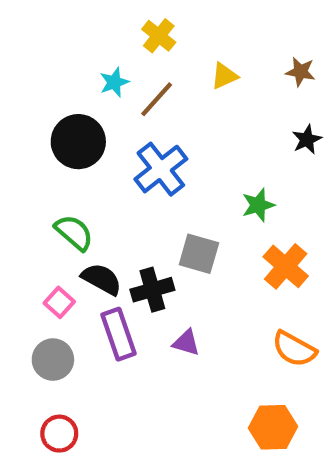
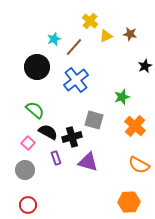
yellow cross: (159, 36) -> (90, 21), moved
brown star: (300, 72) -> (130, 34), moved
purple rectangle: (119, 334) -> (56, 158), size x0.6
purple triangle: (186, 343) -> (88, 162), size x1.5

